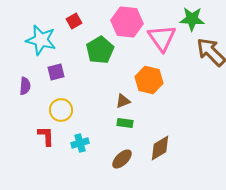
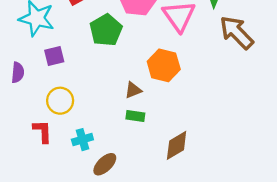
brown ellipse: (122, 159) -> (105, 164), moved

